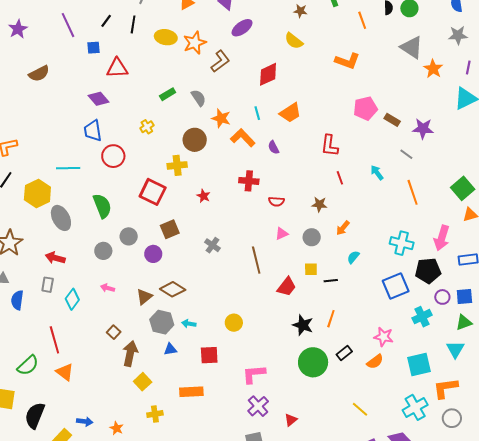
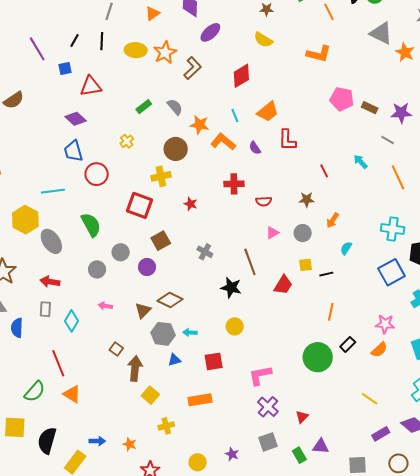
pink pentagon: (365, 108) -> (342, 99), turned 30
red L-shape: (330, 146) -> (287, 140), moved
black star: (303, 325) -> (231, 288), moved

